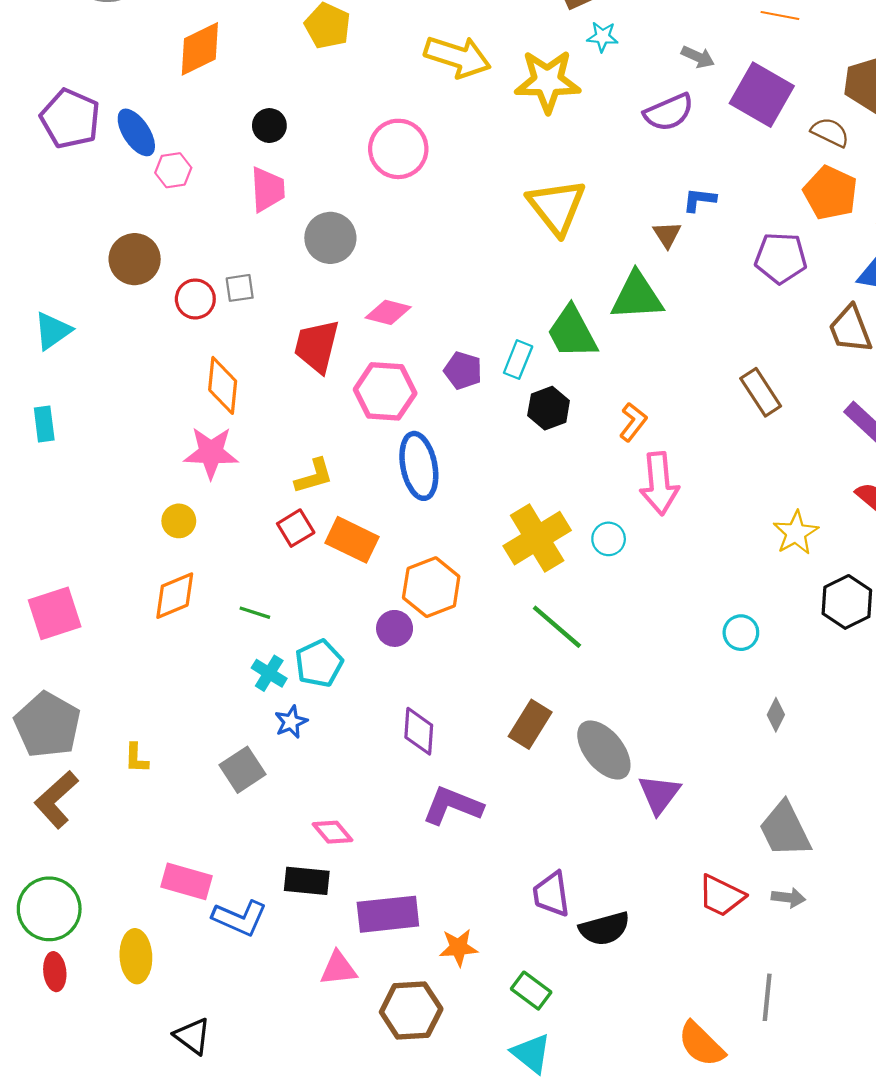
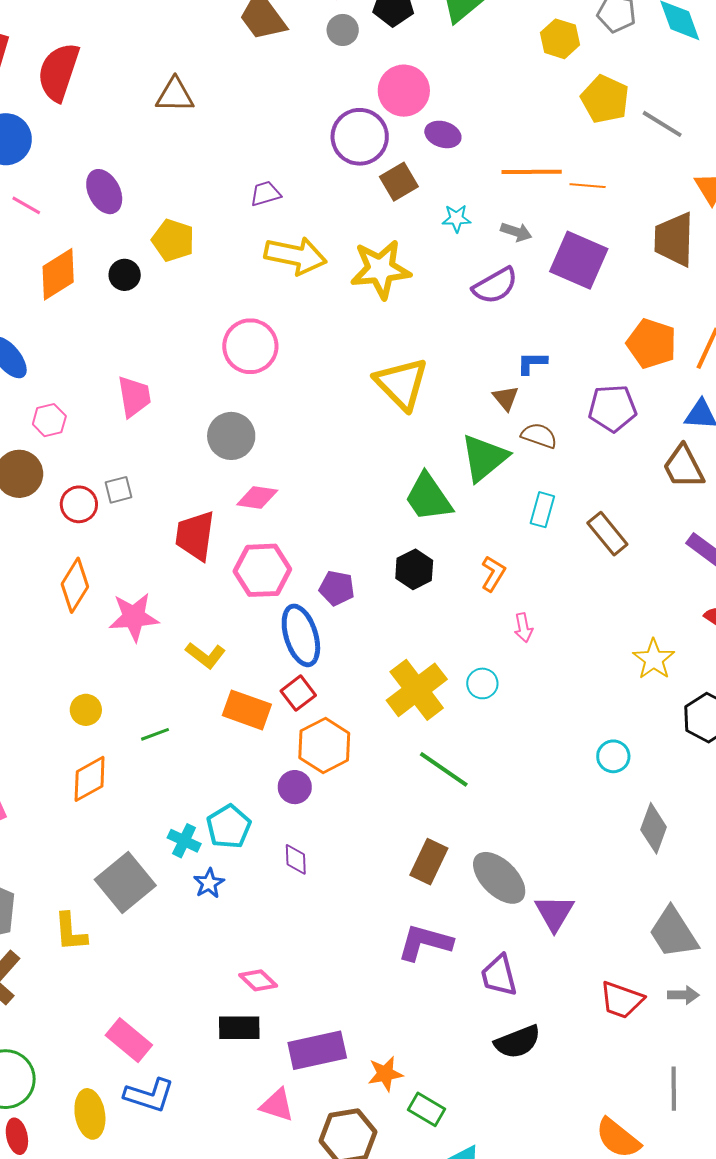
cyan star: (602, 37) -> (456, 218), moved
black circle: (269, 126) -> (125, 275), moved
brown semicircle: (830, 132) -> (539, 436), moved
pink hexagon: (173, 170) -> (49, 420), moved
gray circle: (330, 238) -> (231, 436), moved
green triangle: (637, 296) -> (484, 458), turned -30
cyan rectangle: (518, 360) -> (542, 510), moved
purple pentagon: (463, 371) -> (337, 588), moved
orange diamond: (223, 385) -> (75, 585), moved, turned 32
pink star: (211, 453) -> (134, 617), moved
yellow L-shape: (314, 476) -> (205, 655), turned 60
pink arrow: (659, 484) -> (523, 628), size x0.5
red square: (296, 528) -> (298, 693), moved
green line: (255, 613) -> (155, 734), moved, turned -32
gray diamond: (776, 715) -> (654, 828), size x1.6
purple diamond: (419, 731) -> (296, 859), moved, size x0.7
yellow L-shape: (136, 758) -> (71, 932), size x1.4
gray square: (242, 770) -> (125, 883), moved, size x1.4
purple L-shape: (453, 806) -> (425, 943), moved
pink rectangle: (187, 881) -> (129, 1040), turned 30
purple trapezoid: (551, 894) -> (499, 975), moved
blue L-shape: (240, 918) -> (149, 1095), moved
pink triangle: (338, 968) -> (277, 1105), turned 30
green rectangle: (531, 991) -> (427, 1109), moved

